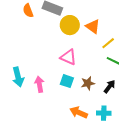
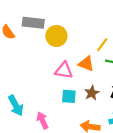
orange triangle: (93, 26) -> (86, 64), moved
pink arrow: (39, 84) -> (42, 120), moved

